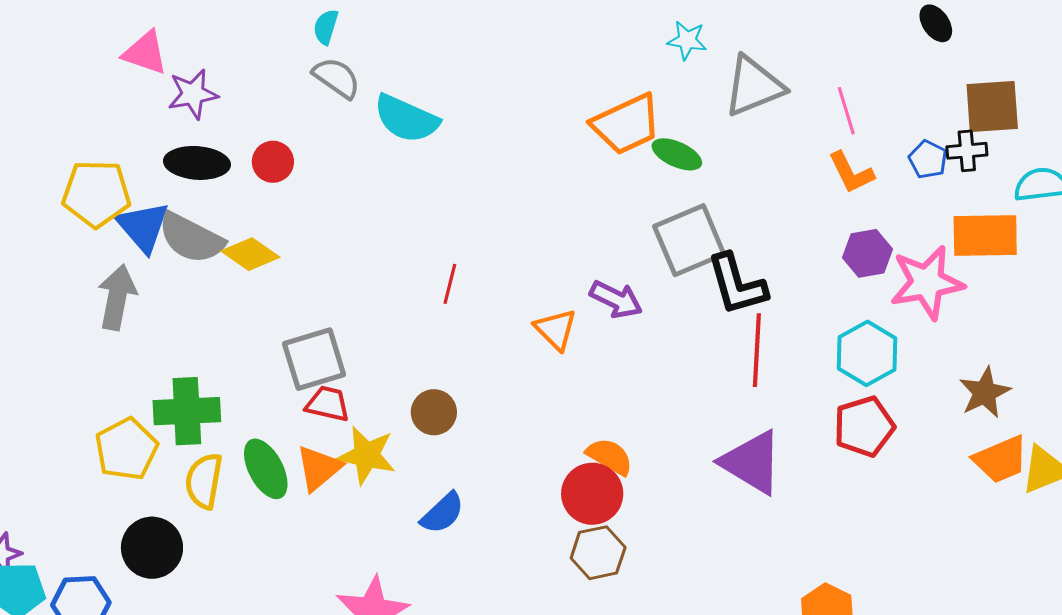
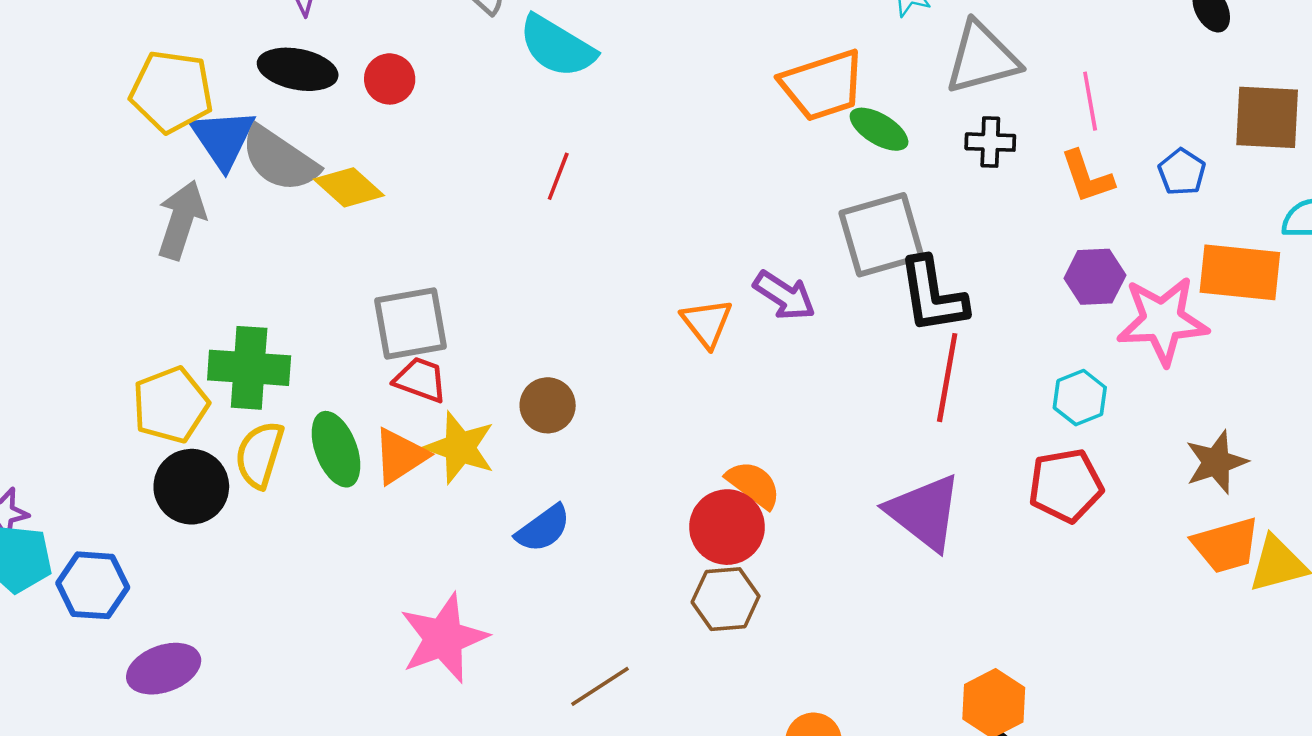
black cross: (967, 151) -> (990, 142), moved
red line: (450, 284) -> (558, 176), moved
cyan hexagon: (867, 353) -> (1080, 398), size x0.7
black circle: (152, 548) -> (191, 487), moved

